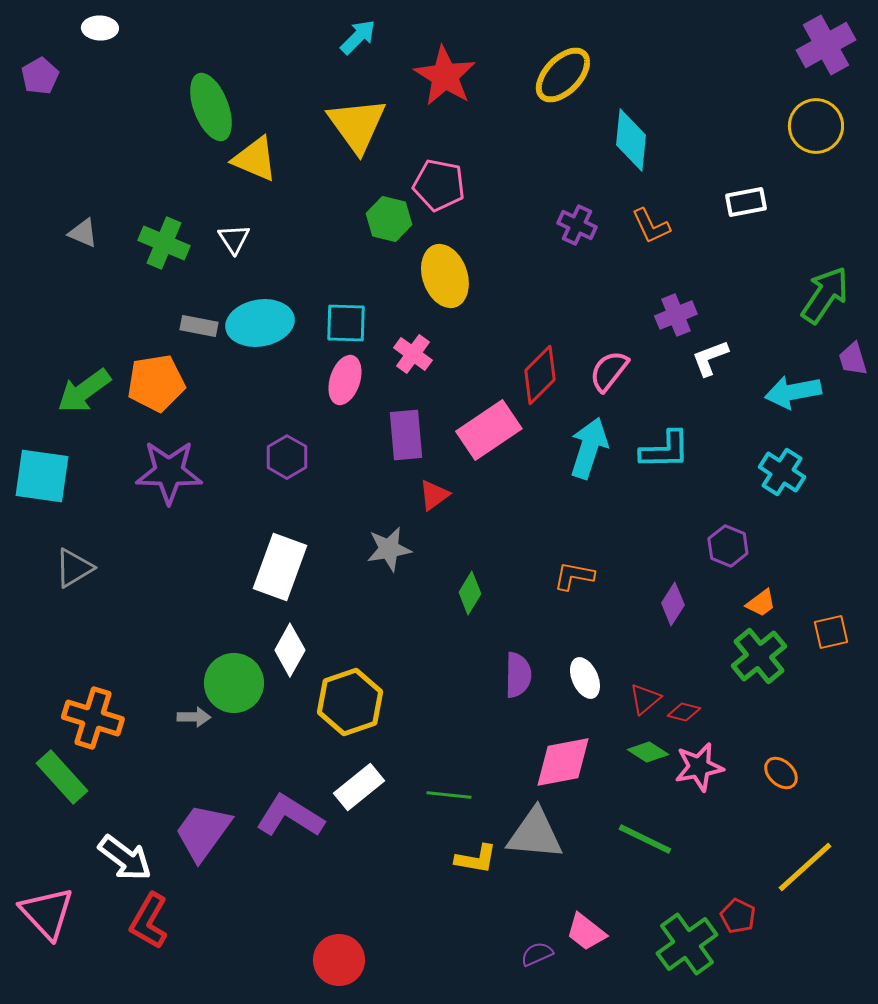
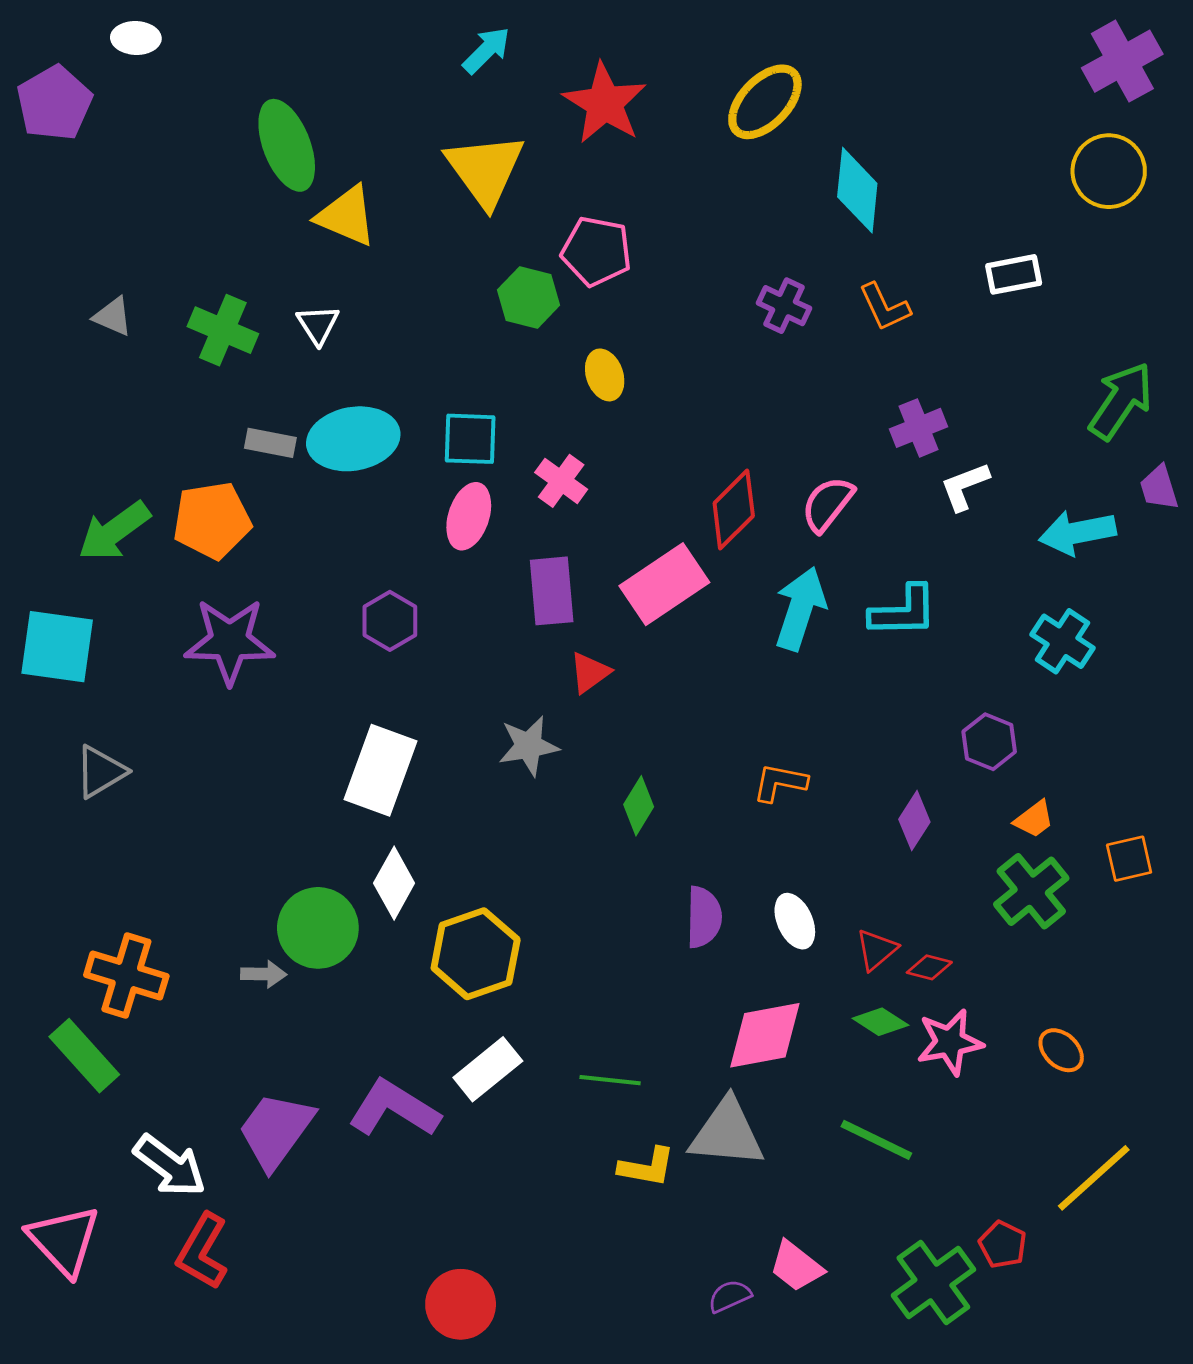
purple pentagon: (40, 76) -> (54, 103), size x1.5
yellow ellipse: (445, 276) -> (605, 375), size x0.6

